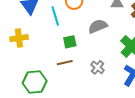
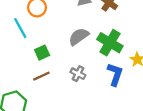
gray semicircle: (98, 26) -> (79, 37), moved

